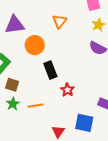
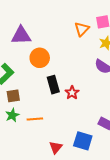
orange triangle: (60, 21) -> (82, 29), moved
brown square: (12, 85) -> (13, 96), turned -32
red star: (67, 90) -> (72, 93), moved

